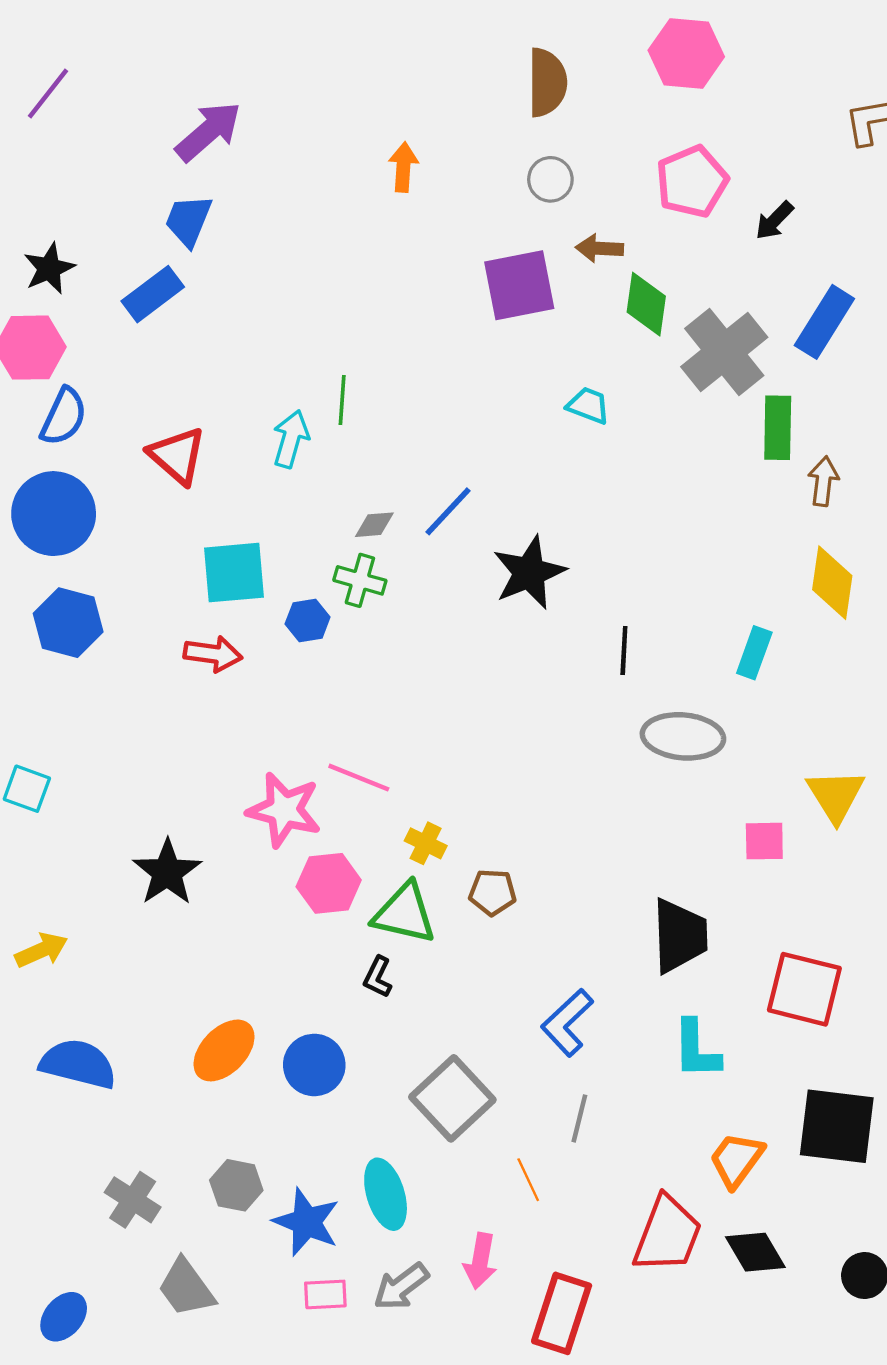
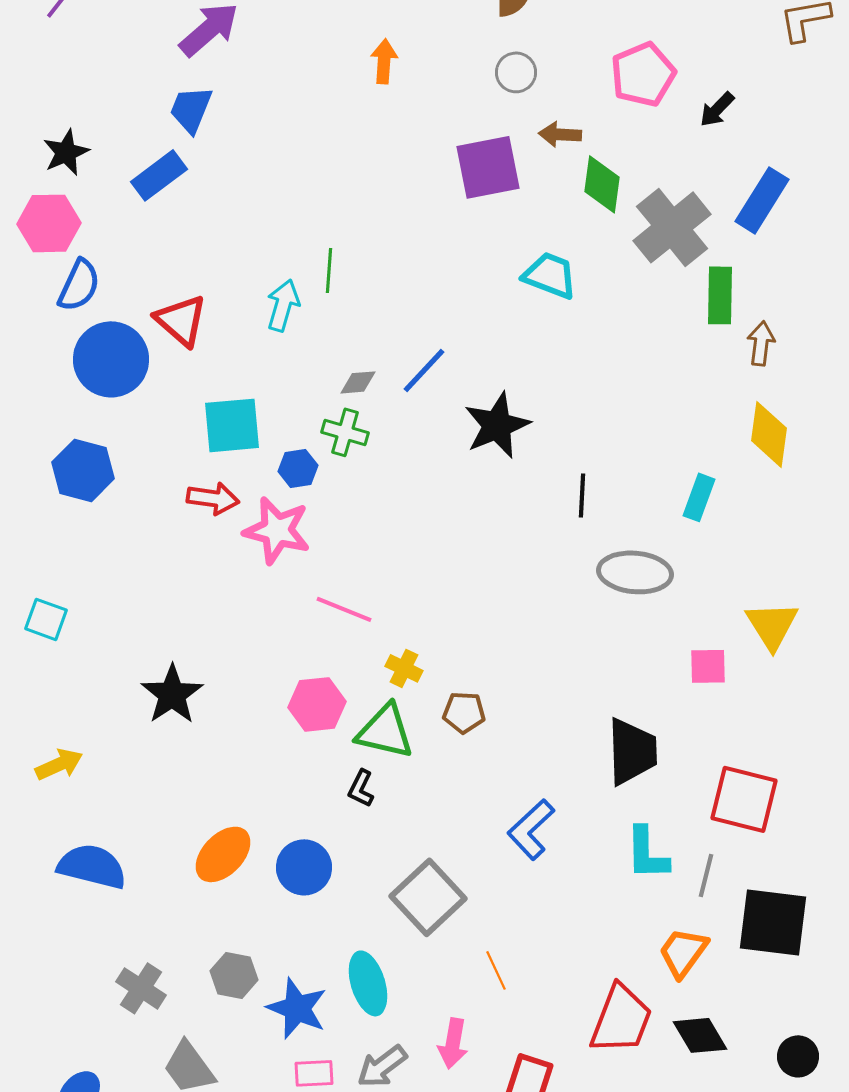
cyan trapezoid: (588, 405) -> (550, 275), size x1.4
blue circle: (54, 514) -> (111, 359), moved
pink star: (284, 810) -> (277, 530), moved
gray line: (579, 1118) -> (706, 875), moved

